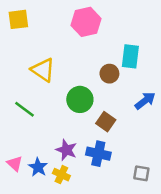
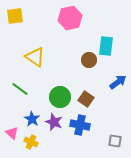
green circle: (80, 99) -> (60, 97), moved
blue star: (38, 167) -> (32, 119), moved
yellow cross: (61, 175) -> (31, 142), moved

